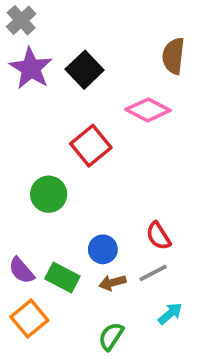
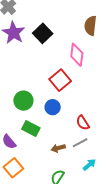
pink diamond: (148, 110) -> (77, 55), turned 70
red square: (91, 146) -> (60, 80), moved
blue circle: (103, 249) -> (53, 107), moved
green rectangle: (62, 277) -> (31, 128), moved

